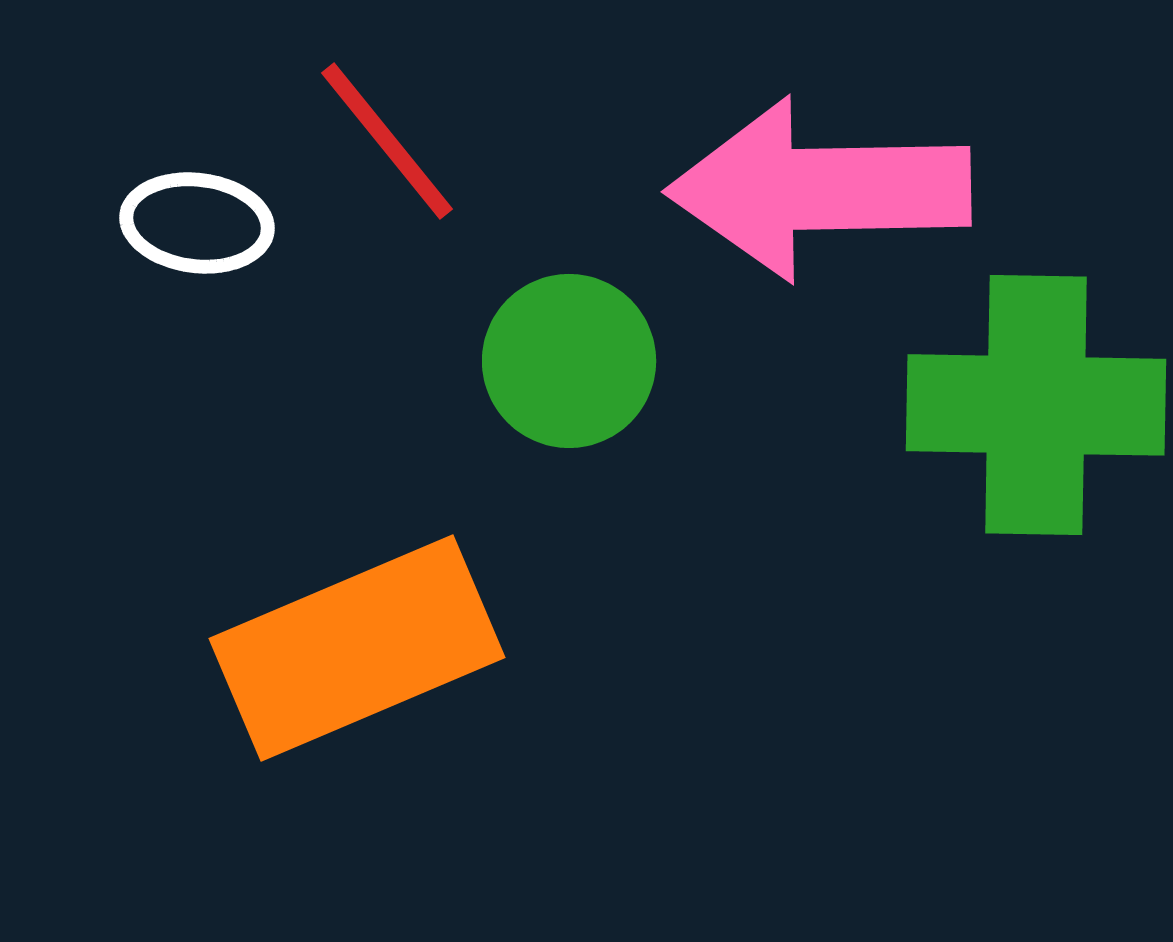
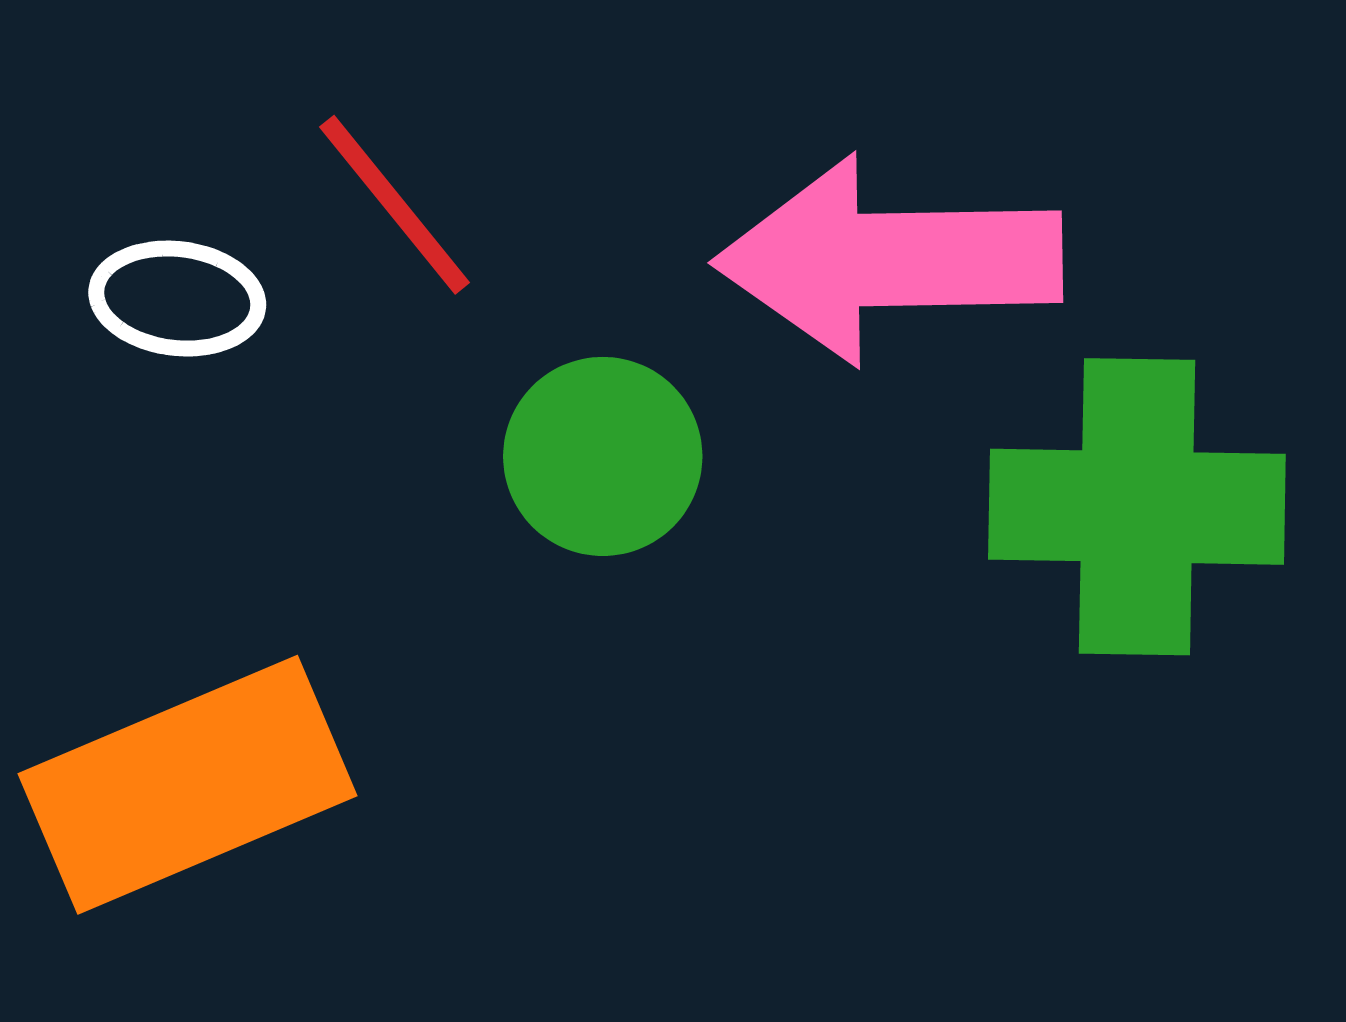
orange rectangle: (357, 648) -> (188, 785), moved

